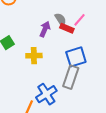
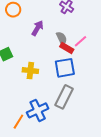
purple arrow: (45, 29) -> (37, 28), moved
blue square: (76, 57) -> (65, 68), moved

